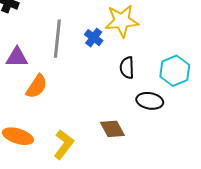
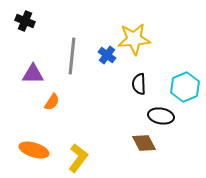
orange semicircle: (37, 86) -> (52, 102), size x0.7
brown diamond: (112, 129) -> (144, 143), moved

